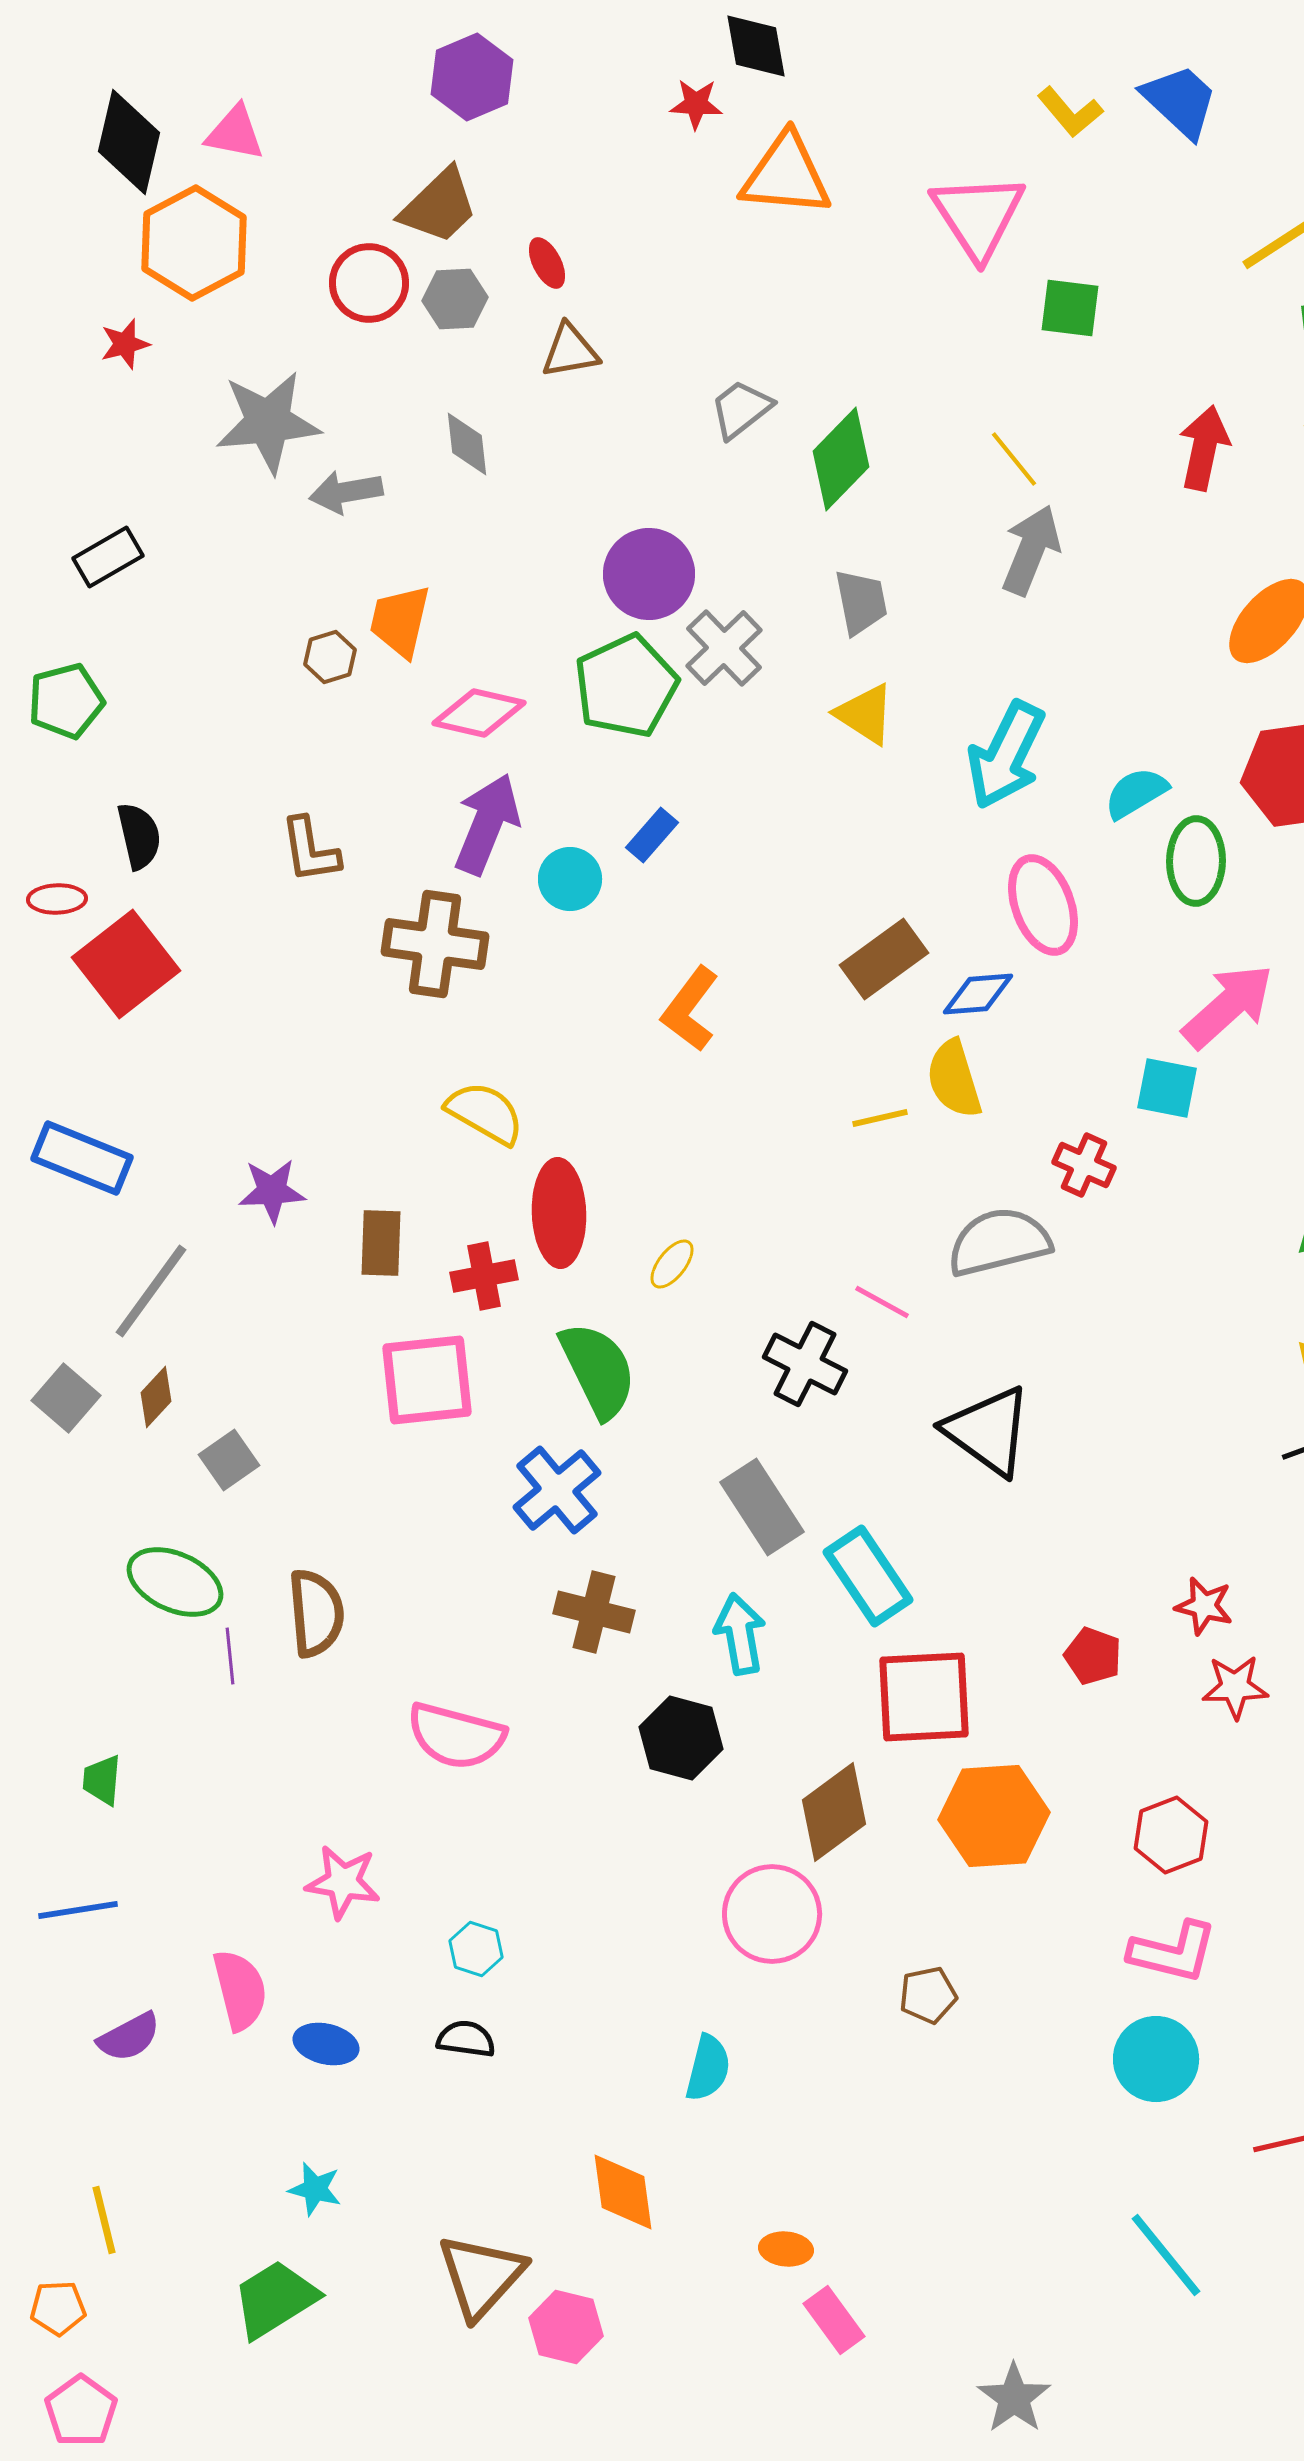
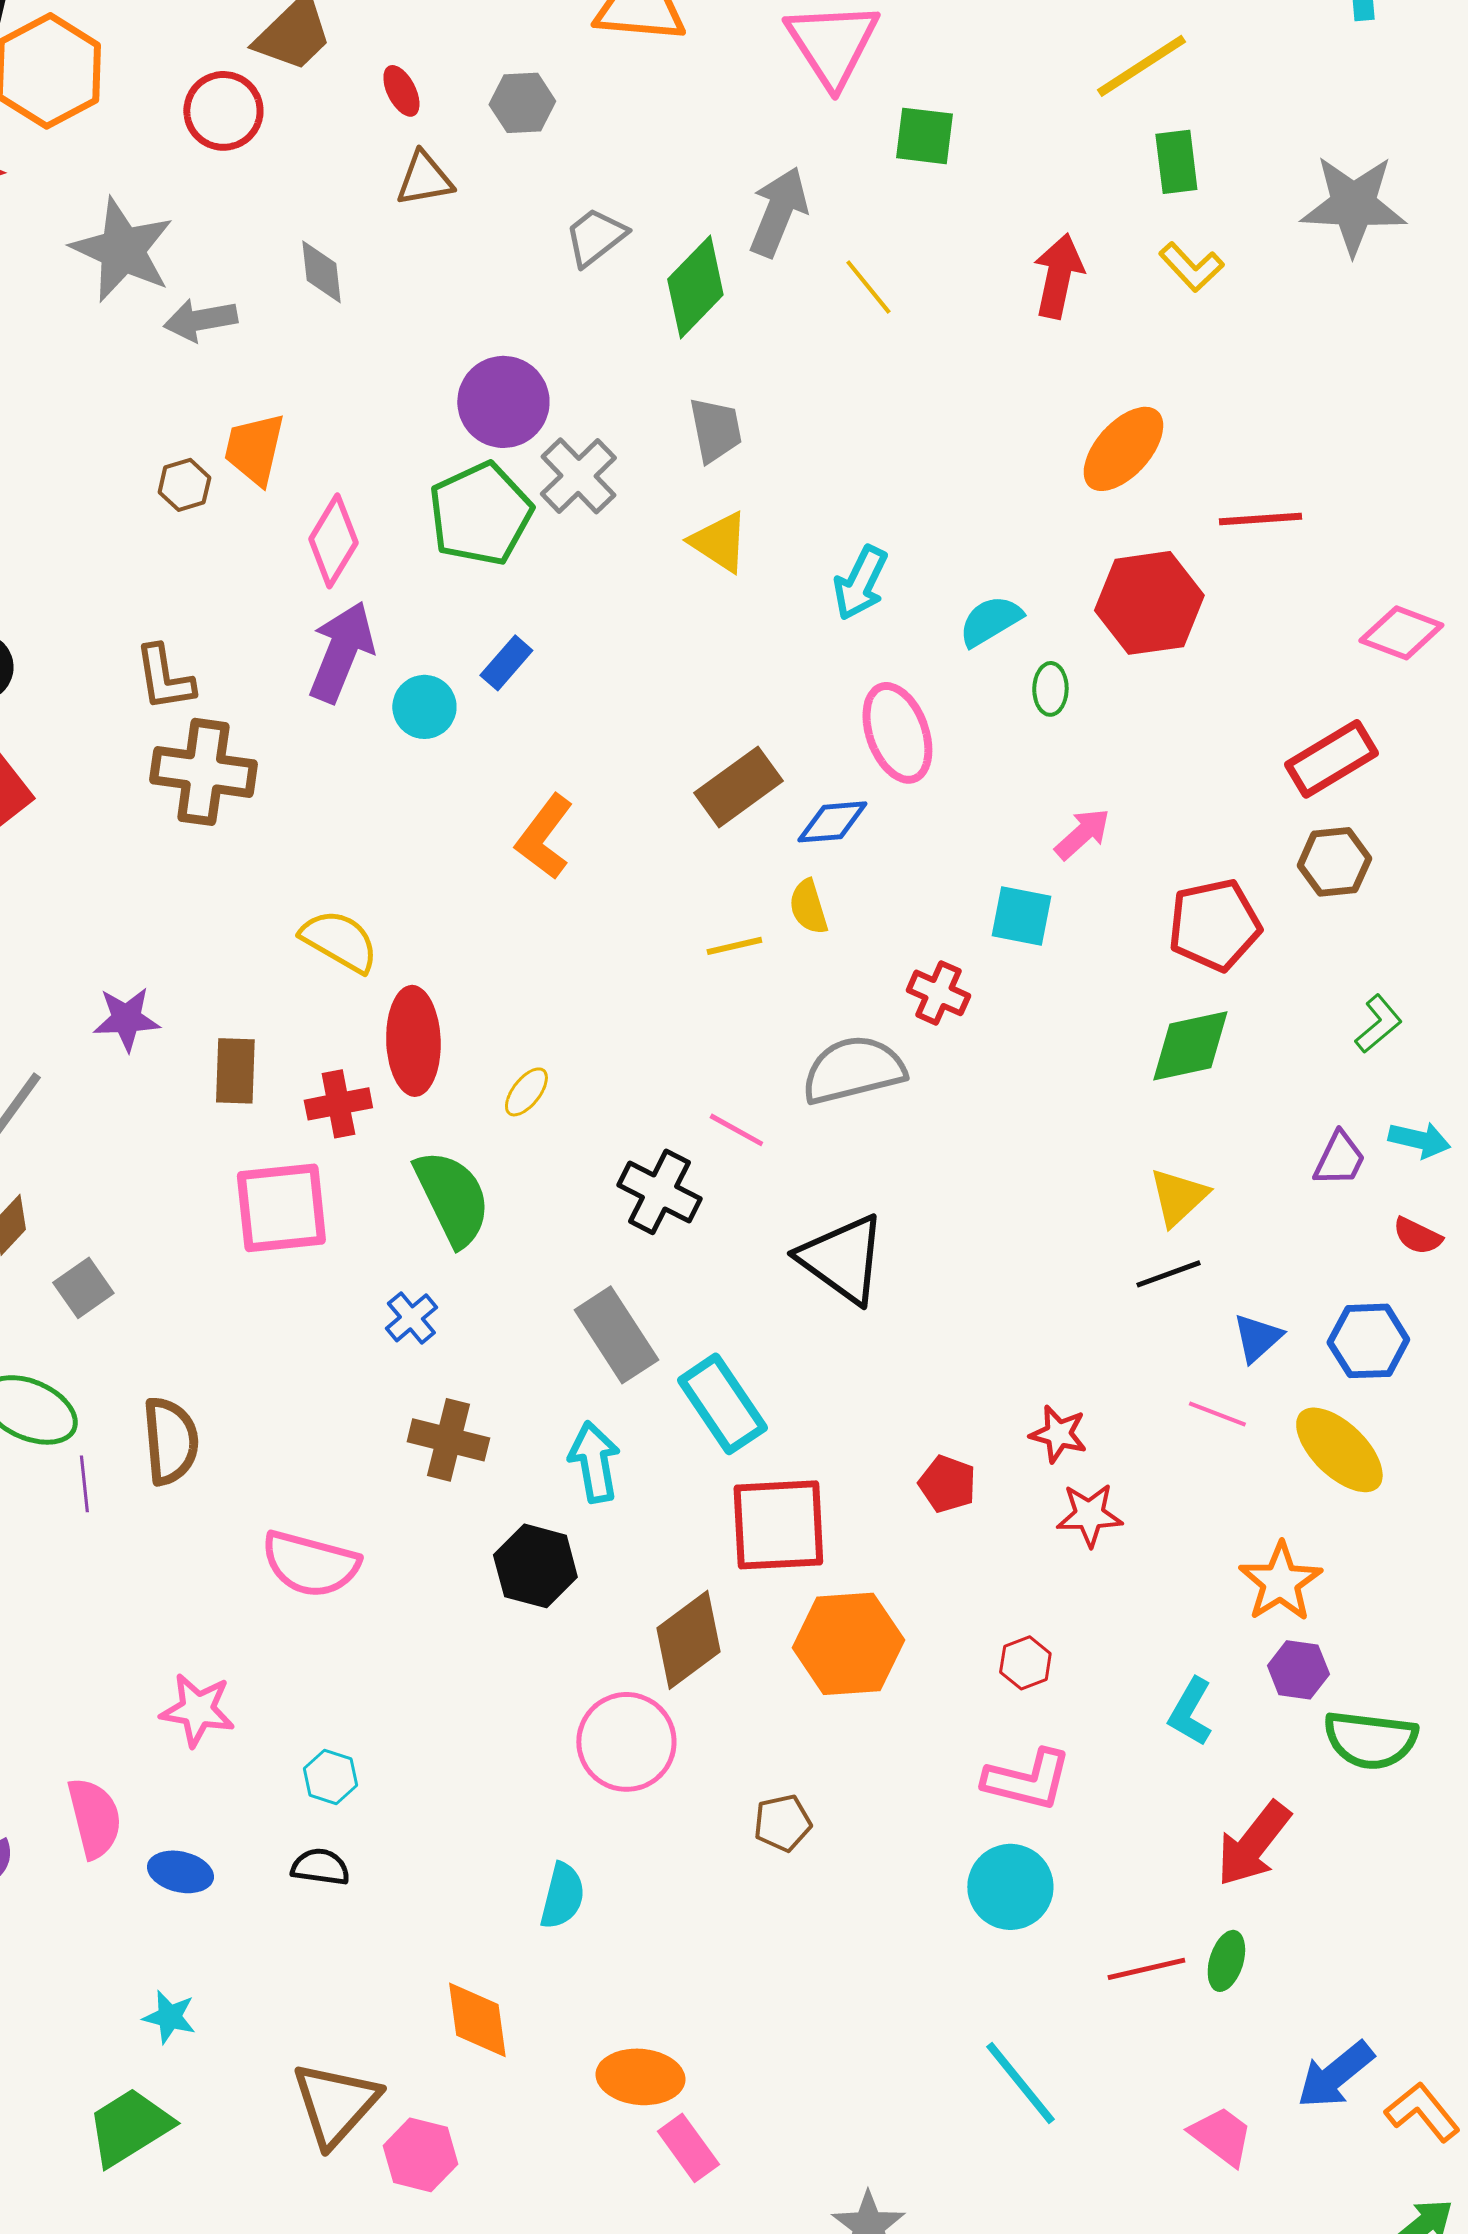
gray hexagon: (455, 299) -> (522, 103), moved
gray star: (268, 422) -> (122, 250), turned 30
gray arrow: (1031, 550) -> (778, 212), moved
pink diamond: (479, 713) -> (333, 541), turned -72
cyan arrow: (1006, 755) -> (860, 583), size x0.7
green ellipse: (1196, 861) -> (1050, 689), size x0.6
brown cross: (435, 944) -> (203, 772), moved
pink arrow: (1228, 1006) -> (1082, 834), size x0.6
yellow semicircle: (954, 1079) -> (808, 907), size x0.7
blue cross: (557, 1490) -> (411, 1318), size x0.6
red hexagon: (1171, 1835) -> (1025, 1663), size x0.7
orange ellipse: (786, 2249) -> (640, 2077), size x1.6

